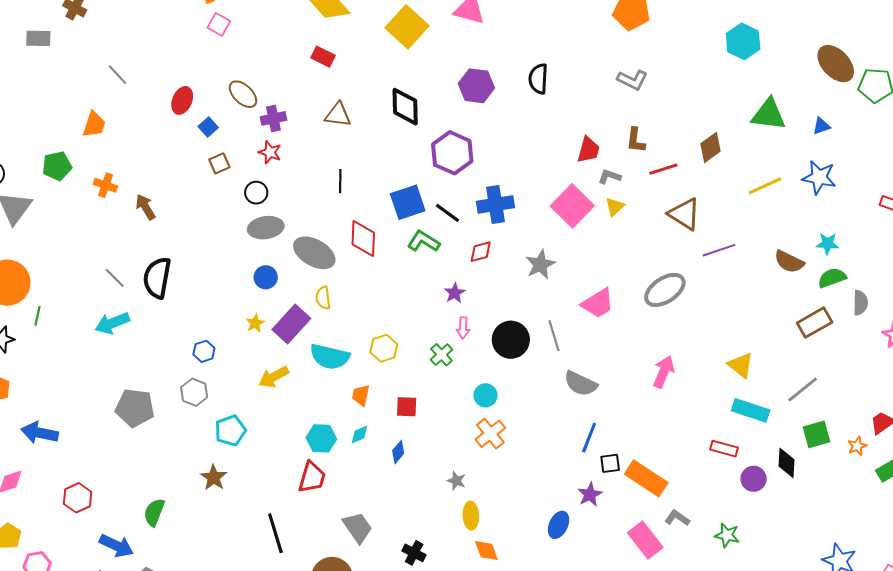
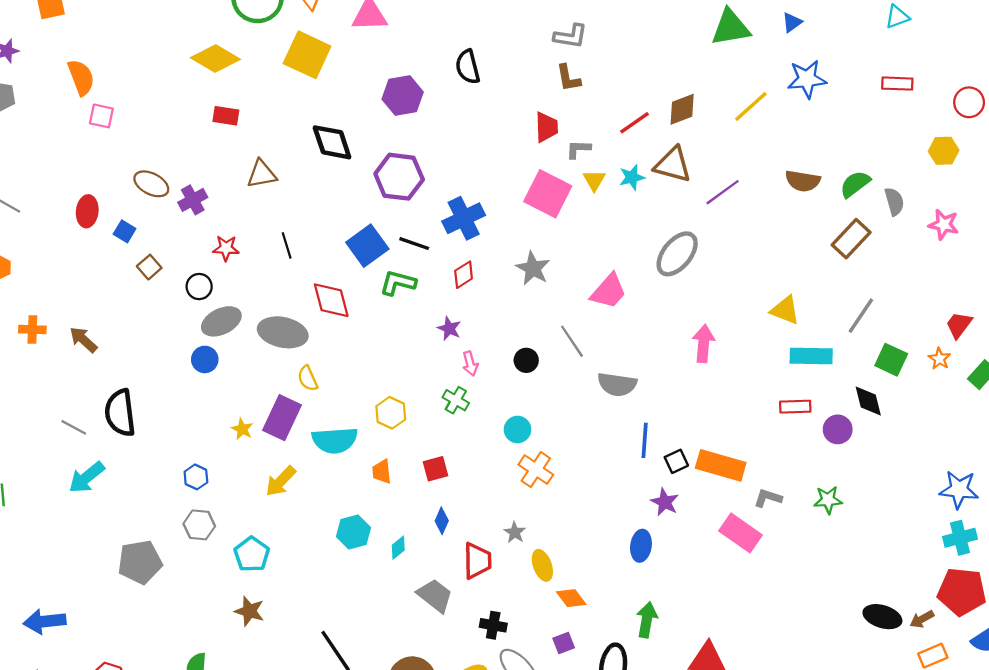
brown L-shape: (636, 140) -> (568, 78), moved
brown diamond: (711, 147) -> (682, 109), moved, turned 32
red star: (270, 152) -> (226, 248), moved
cyan star: (828, 244) -> (632, 177), moved
blue circle: (266, 277) -> (205, 359), moved
black circle: (511, 340) -> (526, 360), size x0.6
green square: (817, 434) -> (891, 360), turned -32
cyan diamond: (360, 435) -> (398, 548), moved
red trapezoid: (312, 477) -> (477, 561), moved
gray star: (456, 481) -> (515, 532), turned 30
gray trapezoid: (357, 527) -> (435, 595), moved

